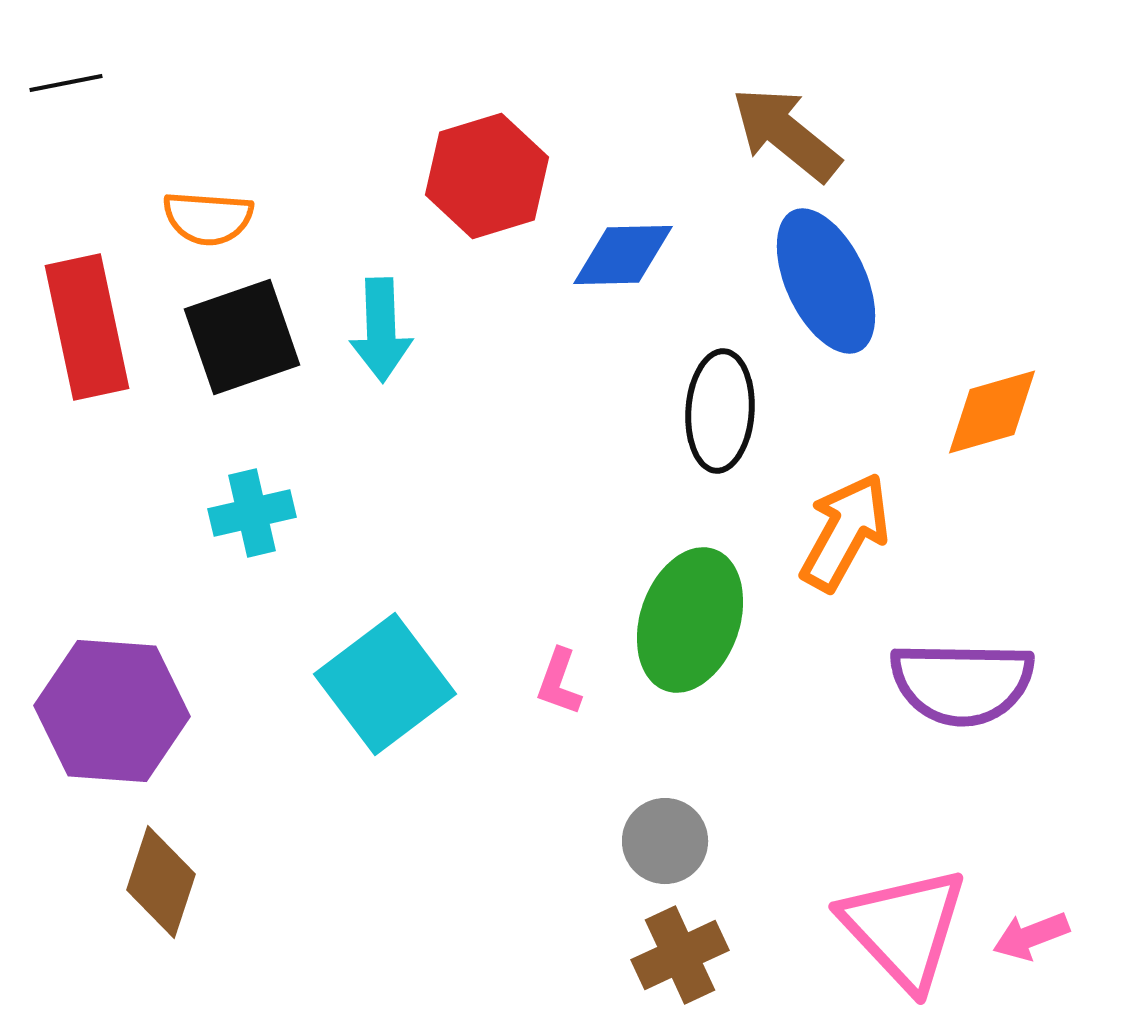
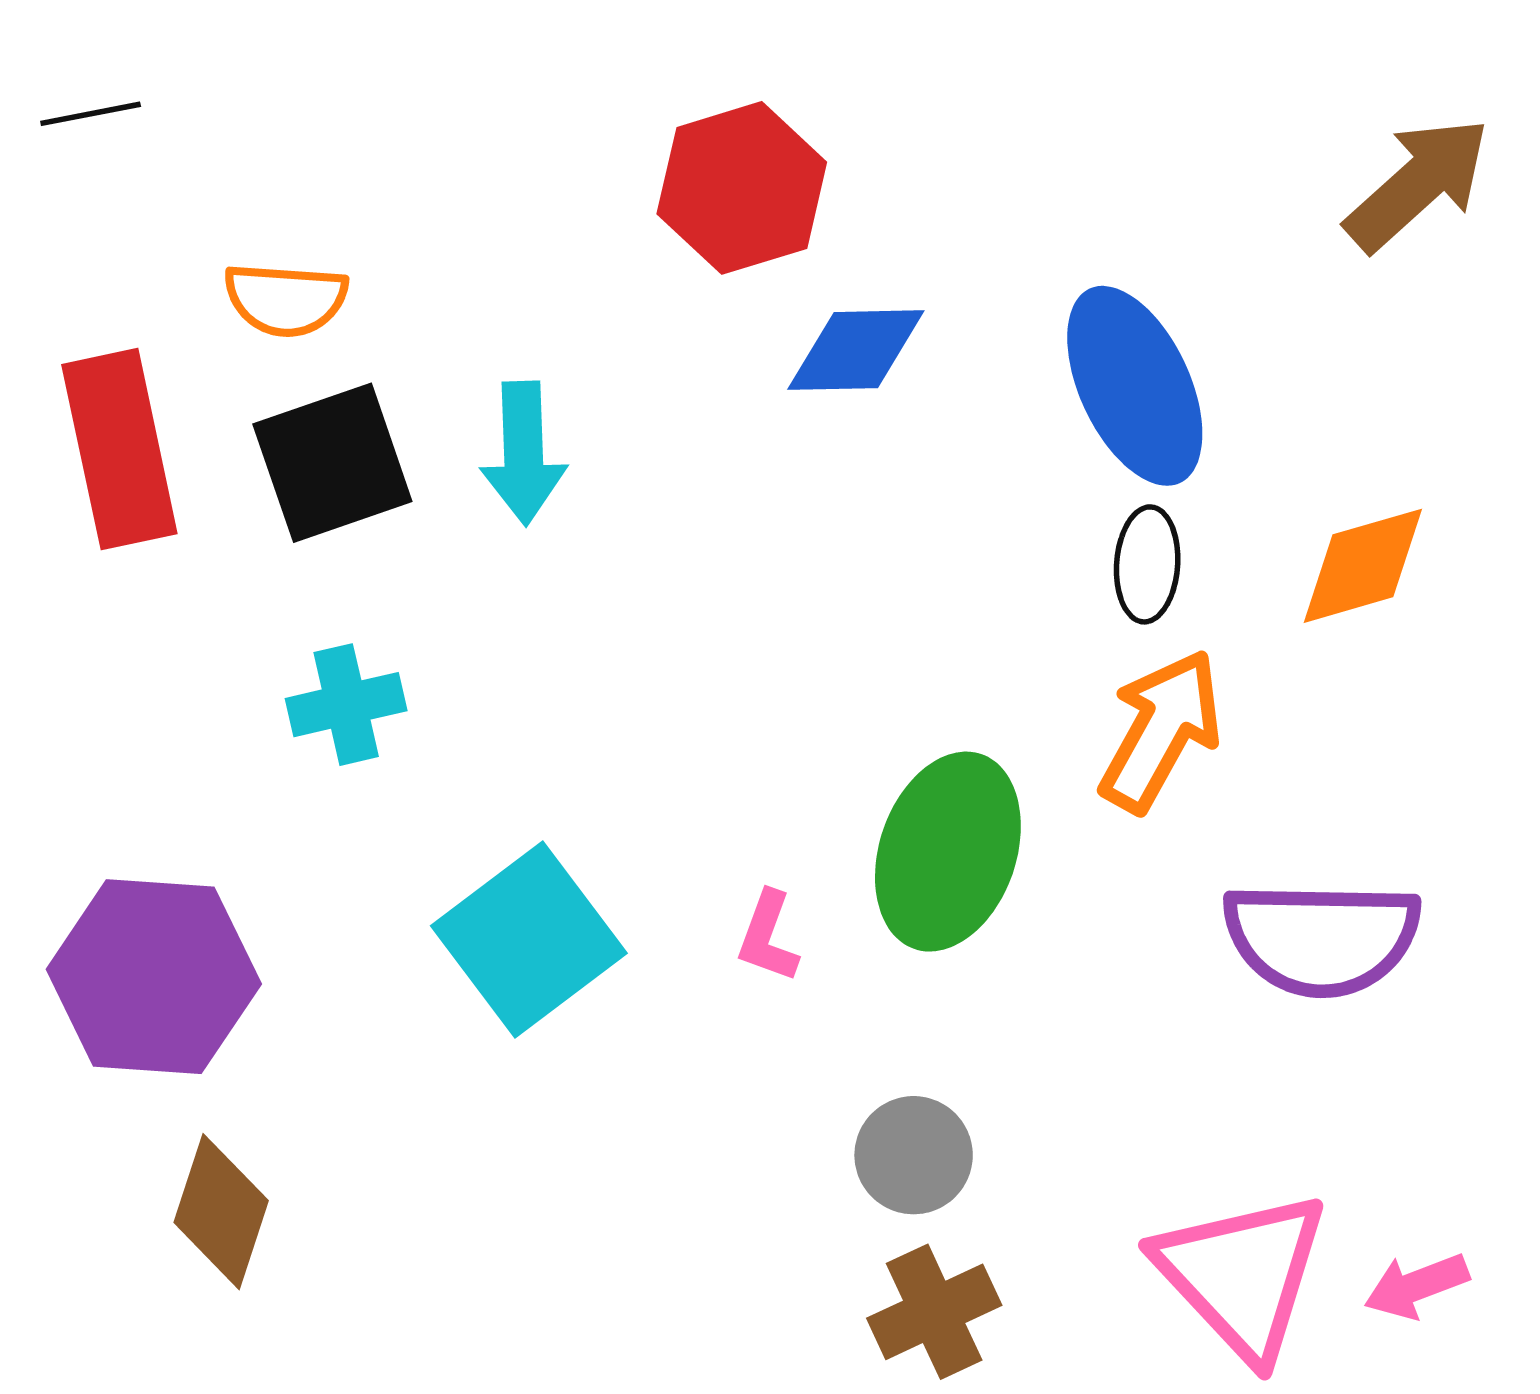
brown arrow: (786, 134) -> (1418, 184), moved, turned 99
red hexagon: (487, 176) -> (742, 188), moved
black ellipse: (720, 411) -> (1147, 564), moved, size x0.7

